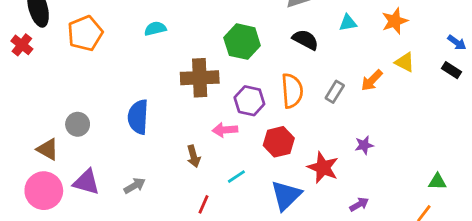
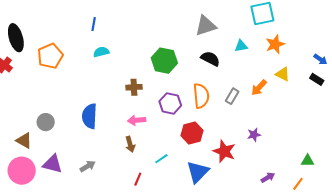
brown cross: (200, 78) -> (134, 87), size x0.6
pink arrow: (225, 130) -> (137, 120), moved
purple arrow: (359, 204) -> (268, 177), moved

